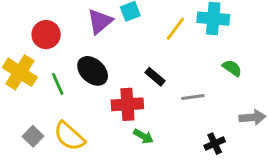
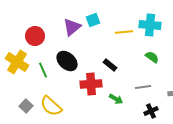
yellow line: (175, 29) -> (124, 32), turned 48
green semicircle: (232, 68) -> (152, 57), moved
gray line: (193, 97) -> (143, 87), moved
green arrow: (143, 136) -> (116, 99), moved

